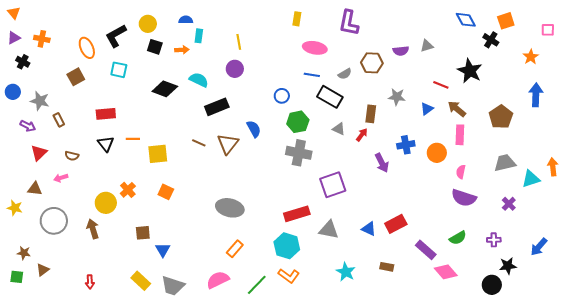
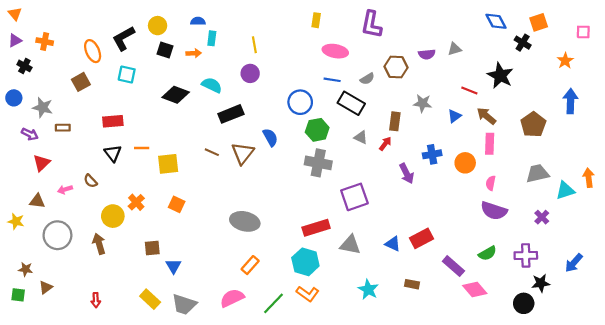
blue circle: (282, 96) -> (300, 102), size x1.5
brown rectangle: (59, 120) -> (63, 128), turned -64
brown semicircle: (72, 156) -> (90, 181), moved, turned 32
purple cross: (494, 240) -> (526, 255), size x1.5

